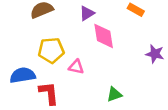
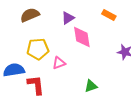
pink triangle: (76, 67) -> (59, 63), turned -32

